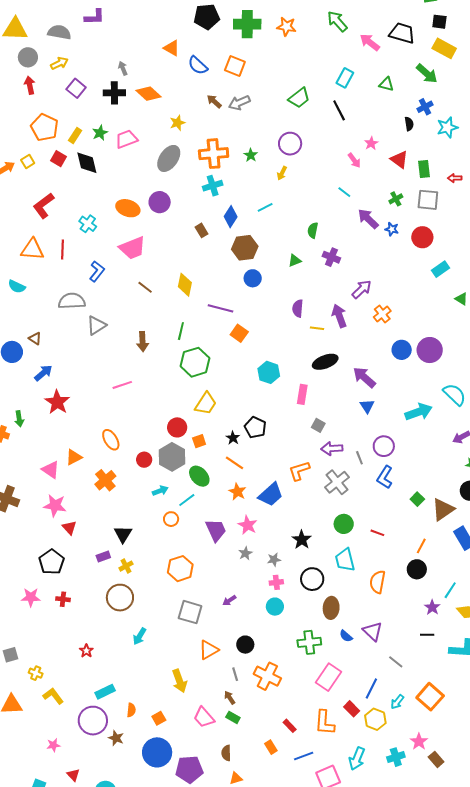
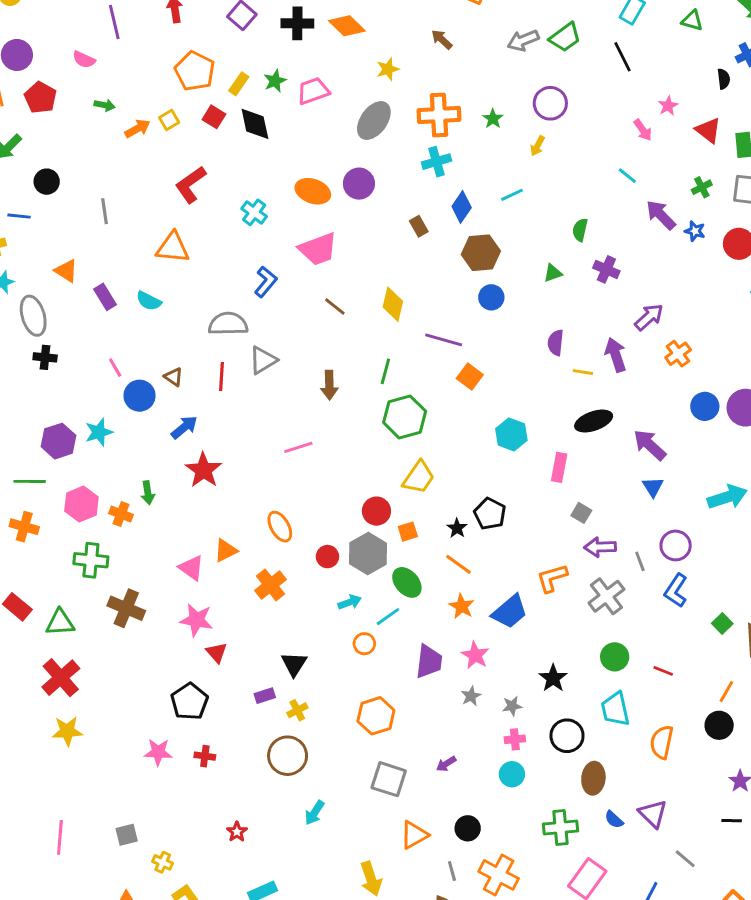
gray arrow: (239, 103) -> (523, 40), moved
red line: (62, 249) -> (221, 376), moved
purple trapezoid: (216, 530) -> (429, 661), turned 30

